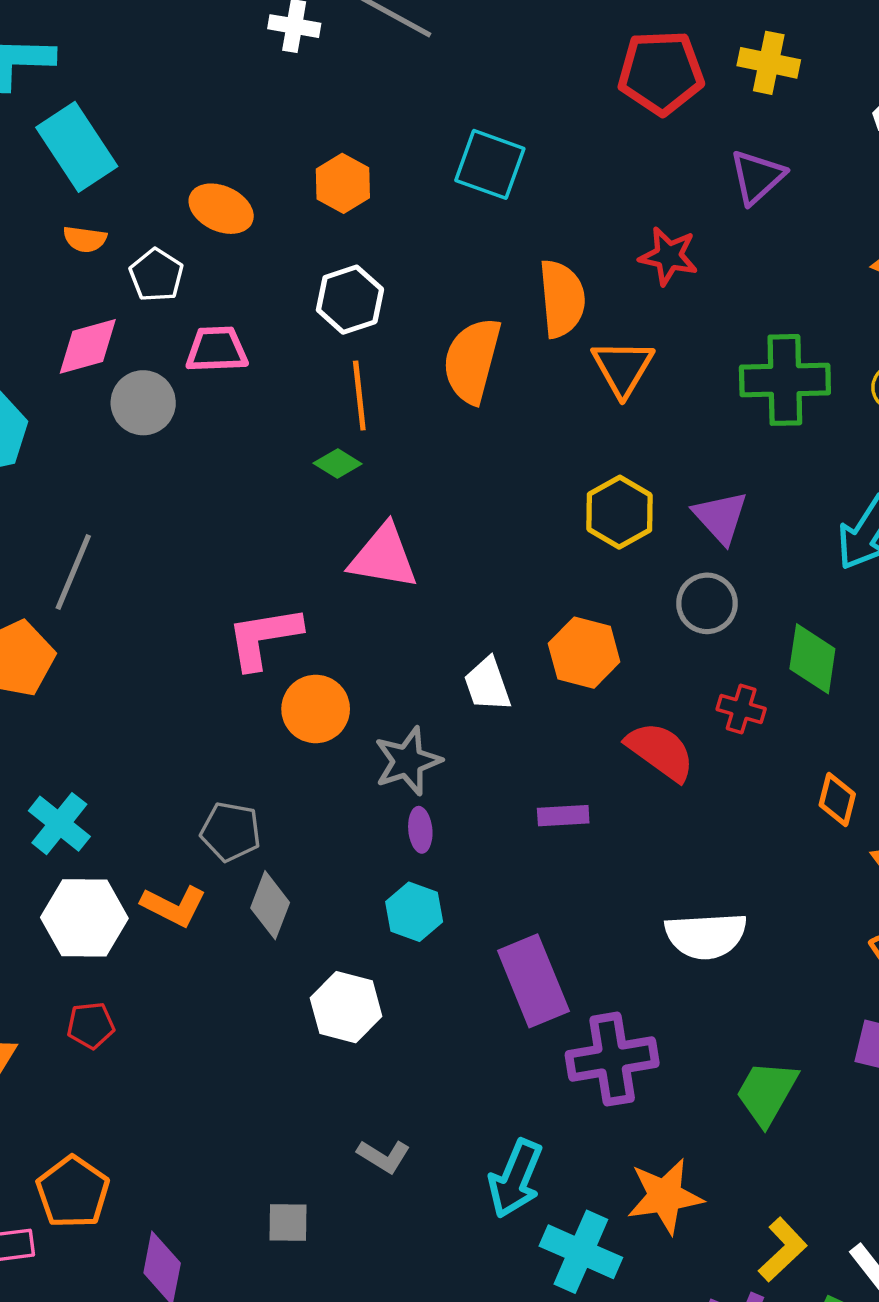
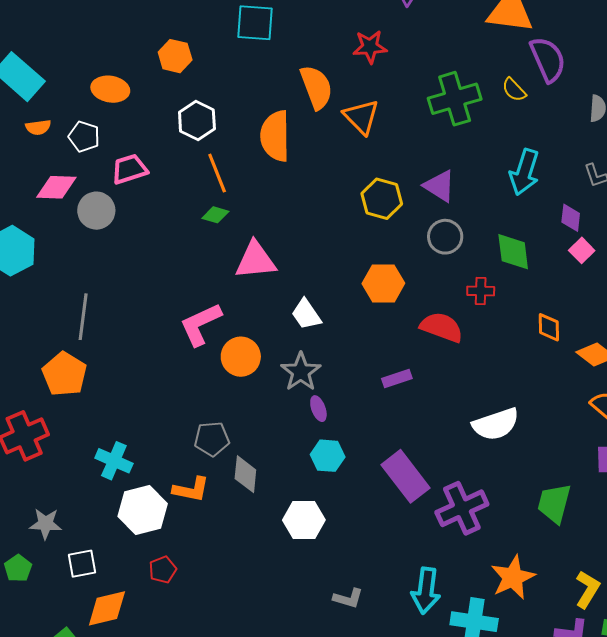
pink diamond: (88, 346) -> (56, 187), turned 33
white trapezoid: (487, 684) -> (306, 314), moved

